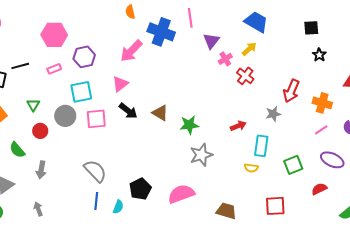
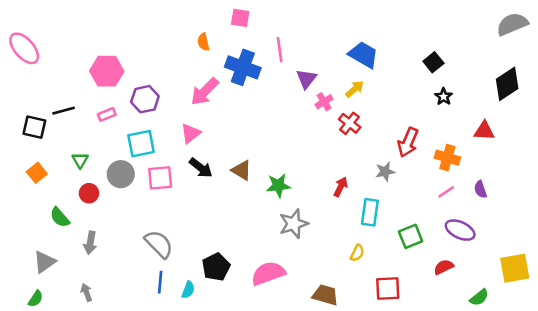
black square: (311, 28) -> (433, 62), turned -35
red arrow: (238, 126) -> (341, 187), turned -42
yellow semicircle: (251, 168) -> (357, 253), moved, turned -72

